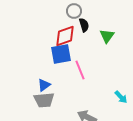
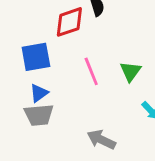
green triangle: (107, 36) -> (130, 71), moved
blue square: (61, 54) -> (36, 57), moved

